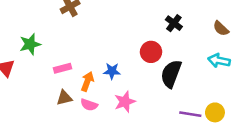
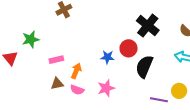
black cross: (174, 23) -> (148, 26), size x1.6
blue star: (112, 71) -> (107, 57), moved
yellow circle: (215, 112) -> (179, 91), moved

